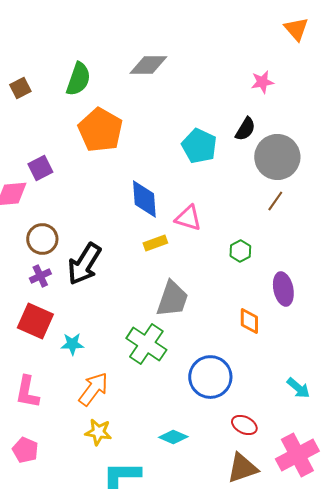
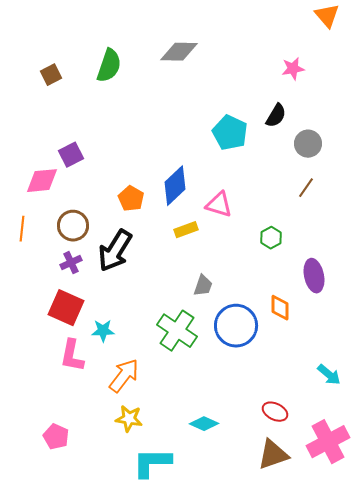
orange pentagon: (100, 130) -> (131, 199), moved, size x0.6
gray circle: (277, 157) -> (308, 144), size x0.6
blue diamond: (144, 199) -> (175, 186), turned 51
gray trapezoid: (172, 299) -> (203, 286), size x0.6
blue circle: (210, 377) -> (236, 326), moved
pink L-shape: (27, 392) -> (72, 356), moved

